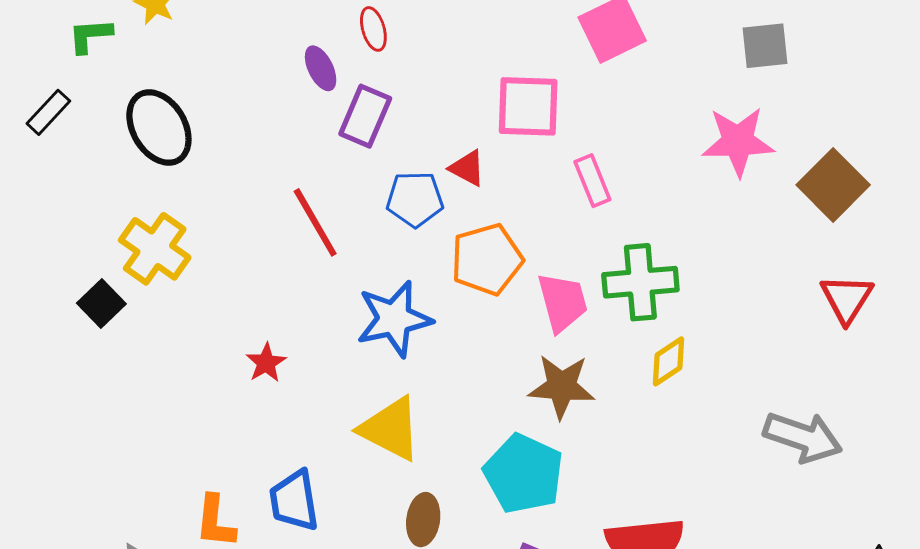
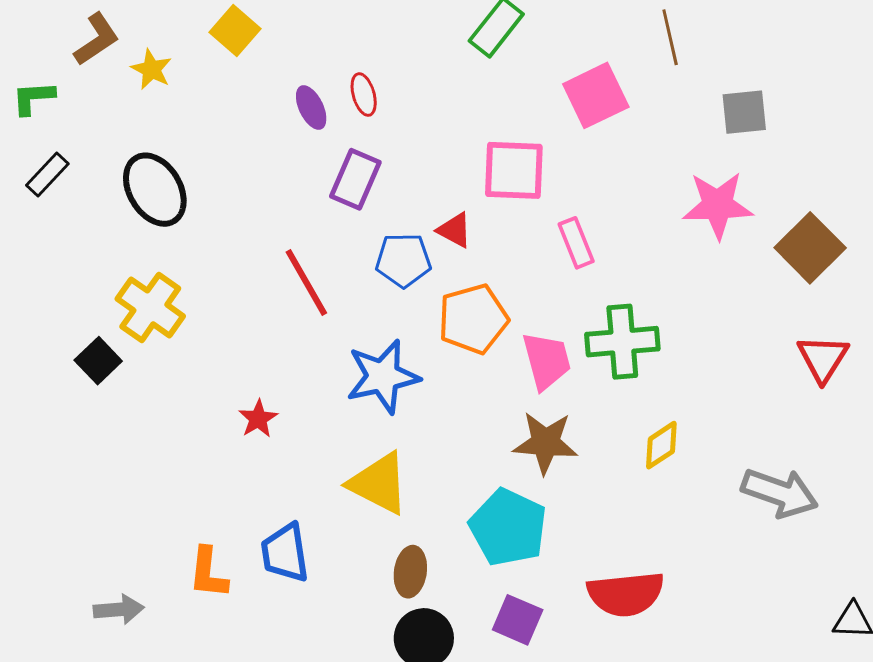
green L-shape: (90, 36) -> (33, 98), moved
purple ellipse: (321, 68) -> (311, 108), moved
yellow diamond: (669, 361) -> (661, 445), moved

